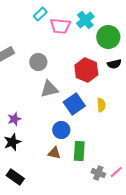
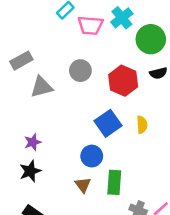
gray circle: (38, 62) -> (80, 71), moved
gray triangle: (49, 89) -> (41, 87), moved
brown triangle: (54, 153) -> (83, 185), turned 40

